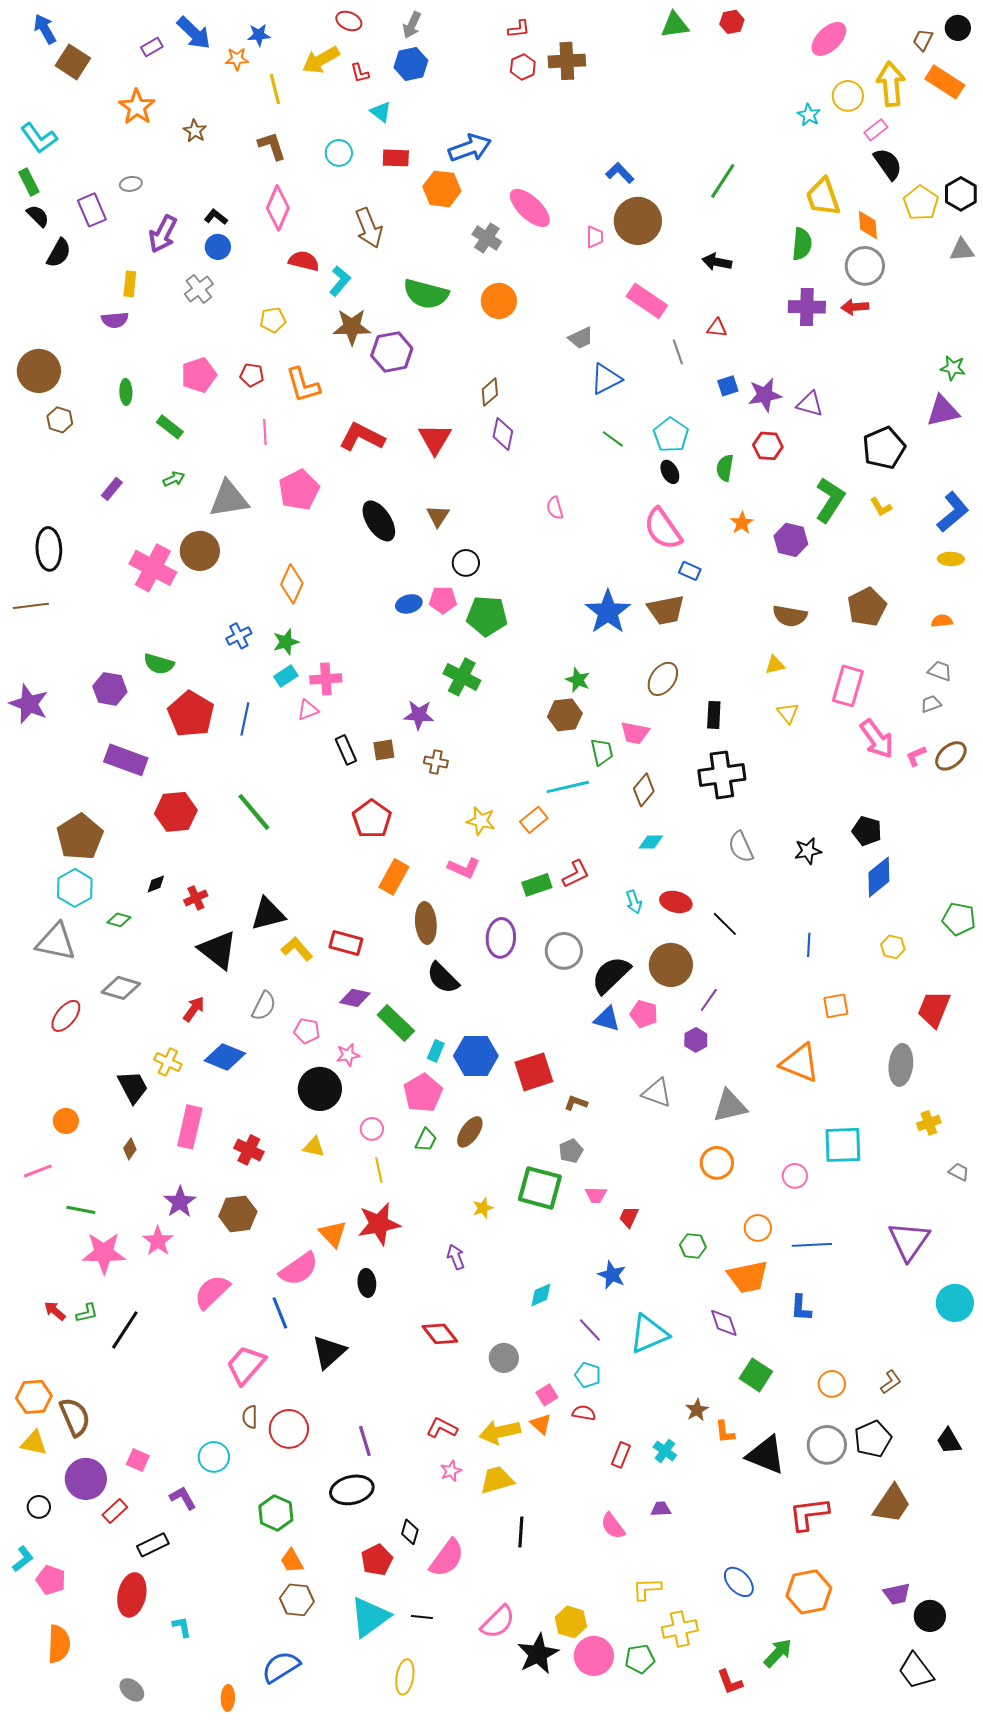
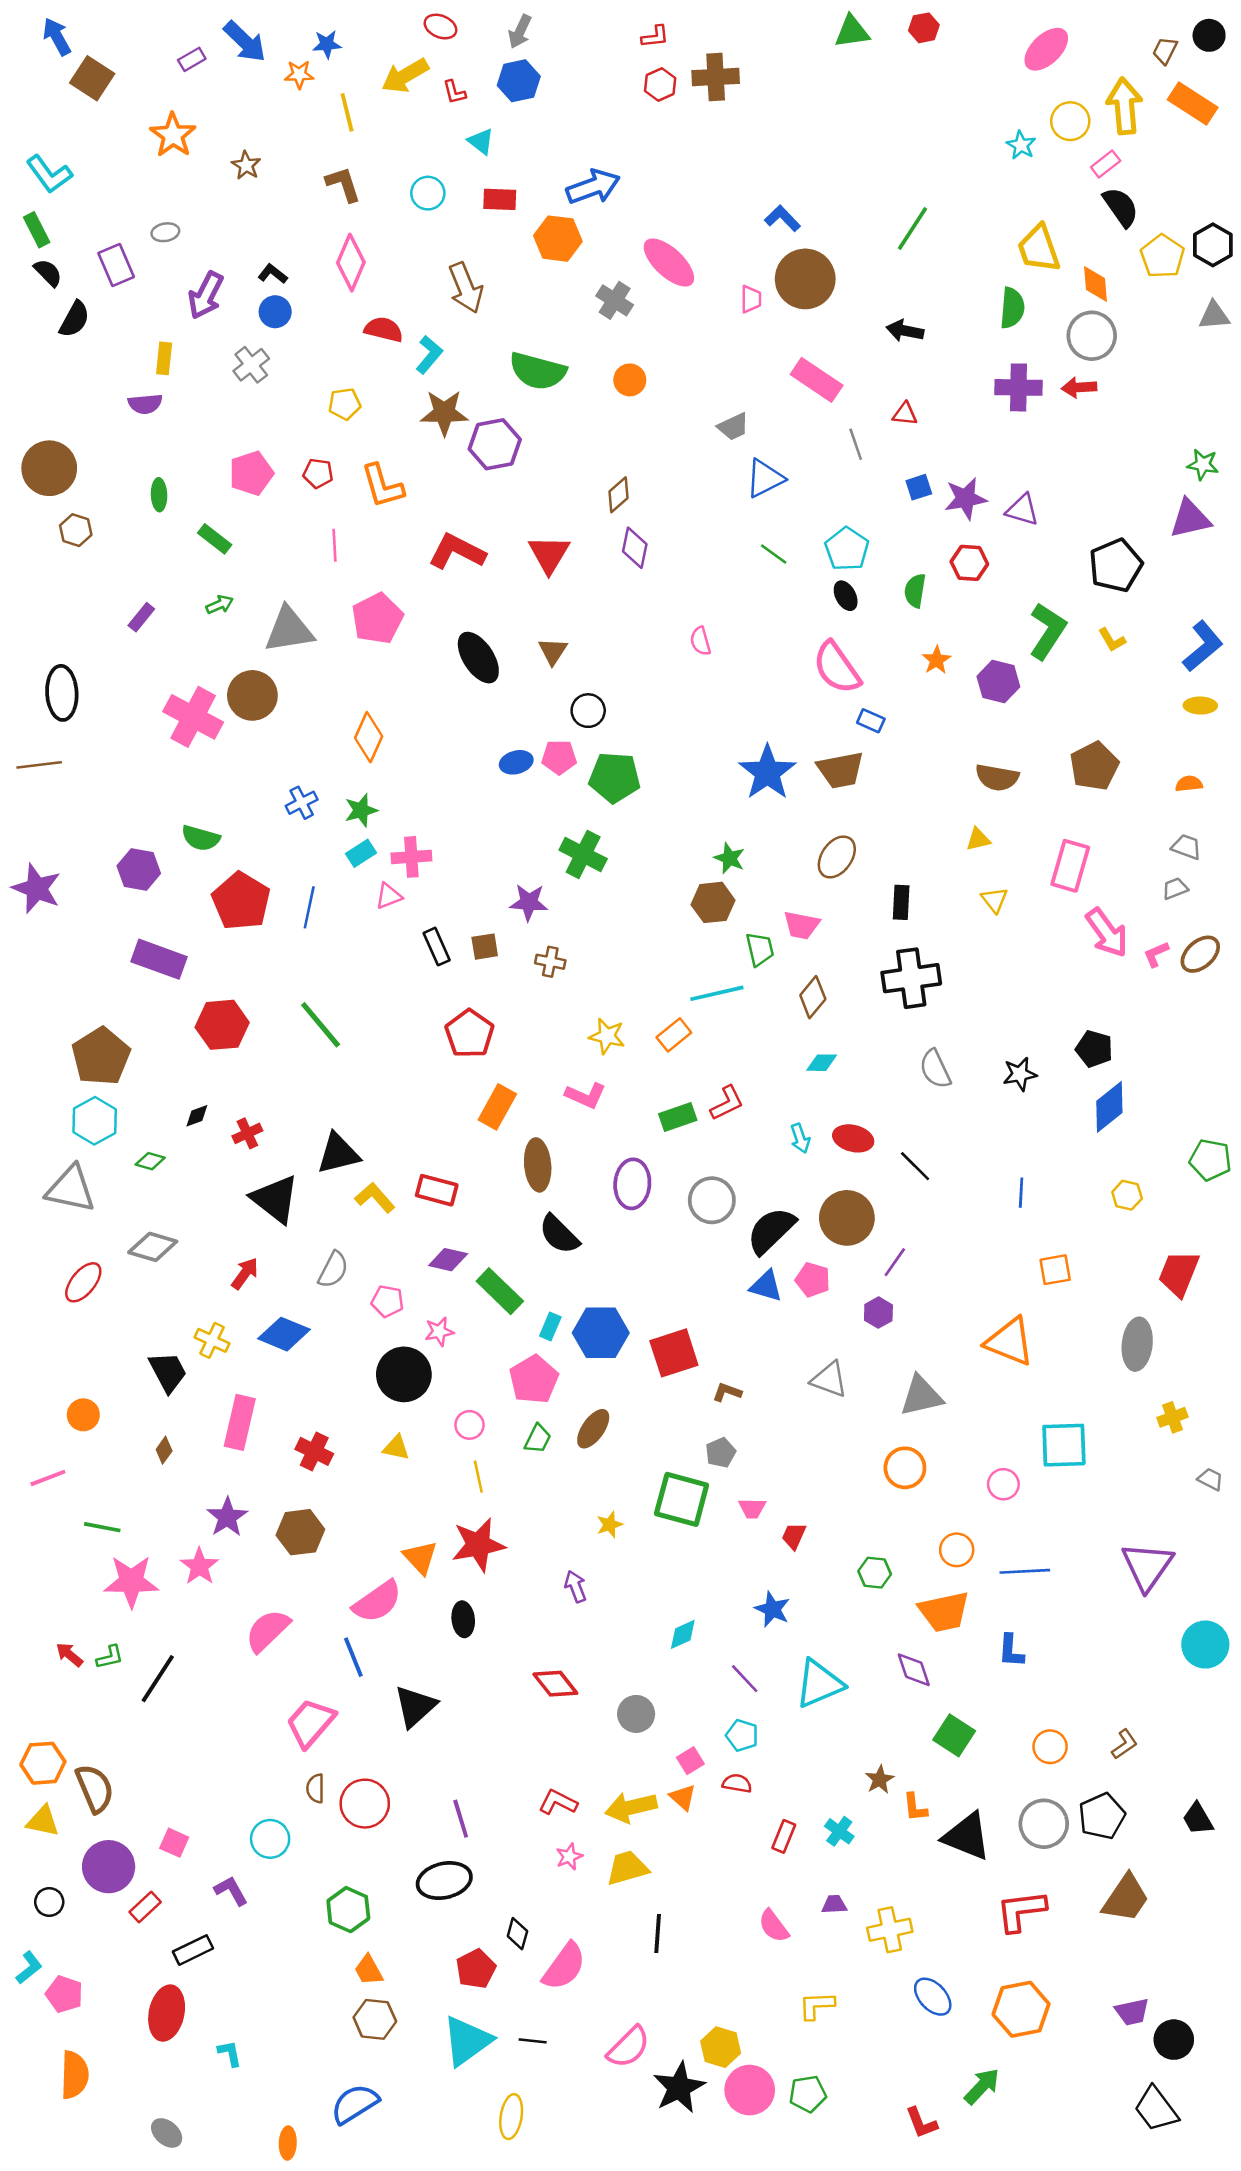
orange circle: (499, 301) -> (630, 380), size x0.7
yellow cross: (680, 1629) -> (890, 1930), moved

